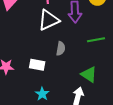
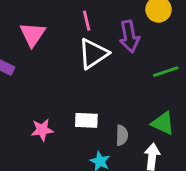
gray semicircle: (61, 49) -> (122, 135), moved

